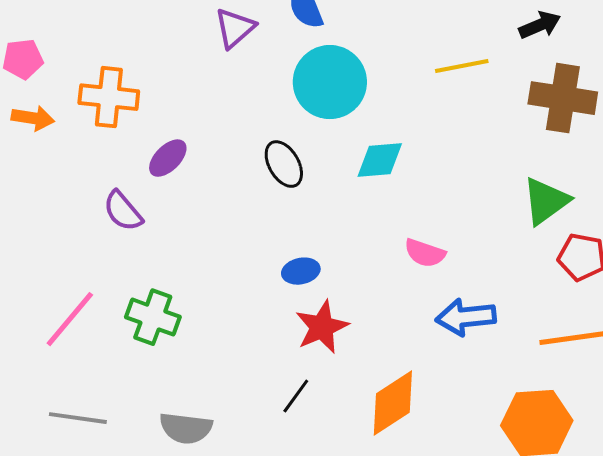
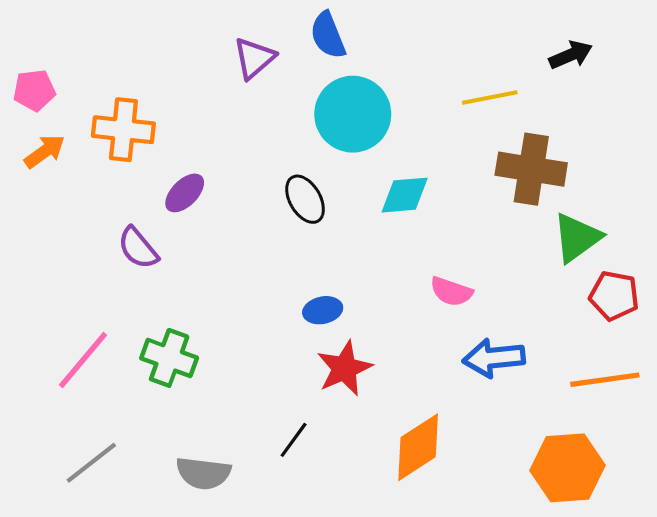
brown cross: (563, 98) -> (531, 169), moved
orange arrow: (33, 118) -> (45, 151), turned -45
black line: (296, 396) -> (294, 440), moved
gray line: (78, 418) -> (91, 463), turned -46

